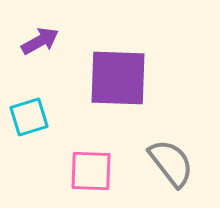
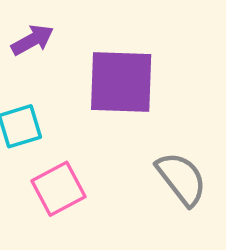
pink square: (91, 171) -> (59, 189), moved, turned -30

